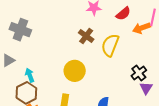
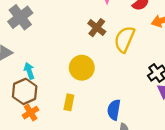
gray cross: (20, 30) -> (20, 17), turned 30

